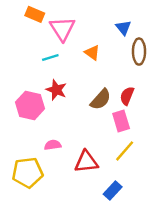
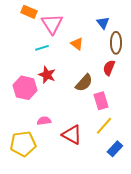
red semicircle: (127, 96) -> (109, 68), moved
red triangle: (86, 162) -> (72, 135), turned 35
blue rectangle: (113, 191) -> (115, 149), moved

